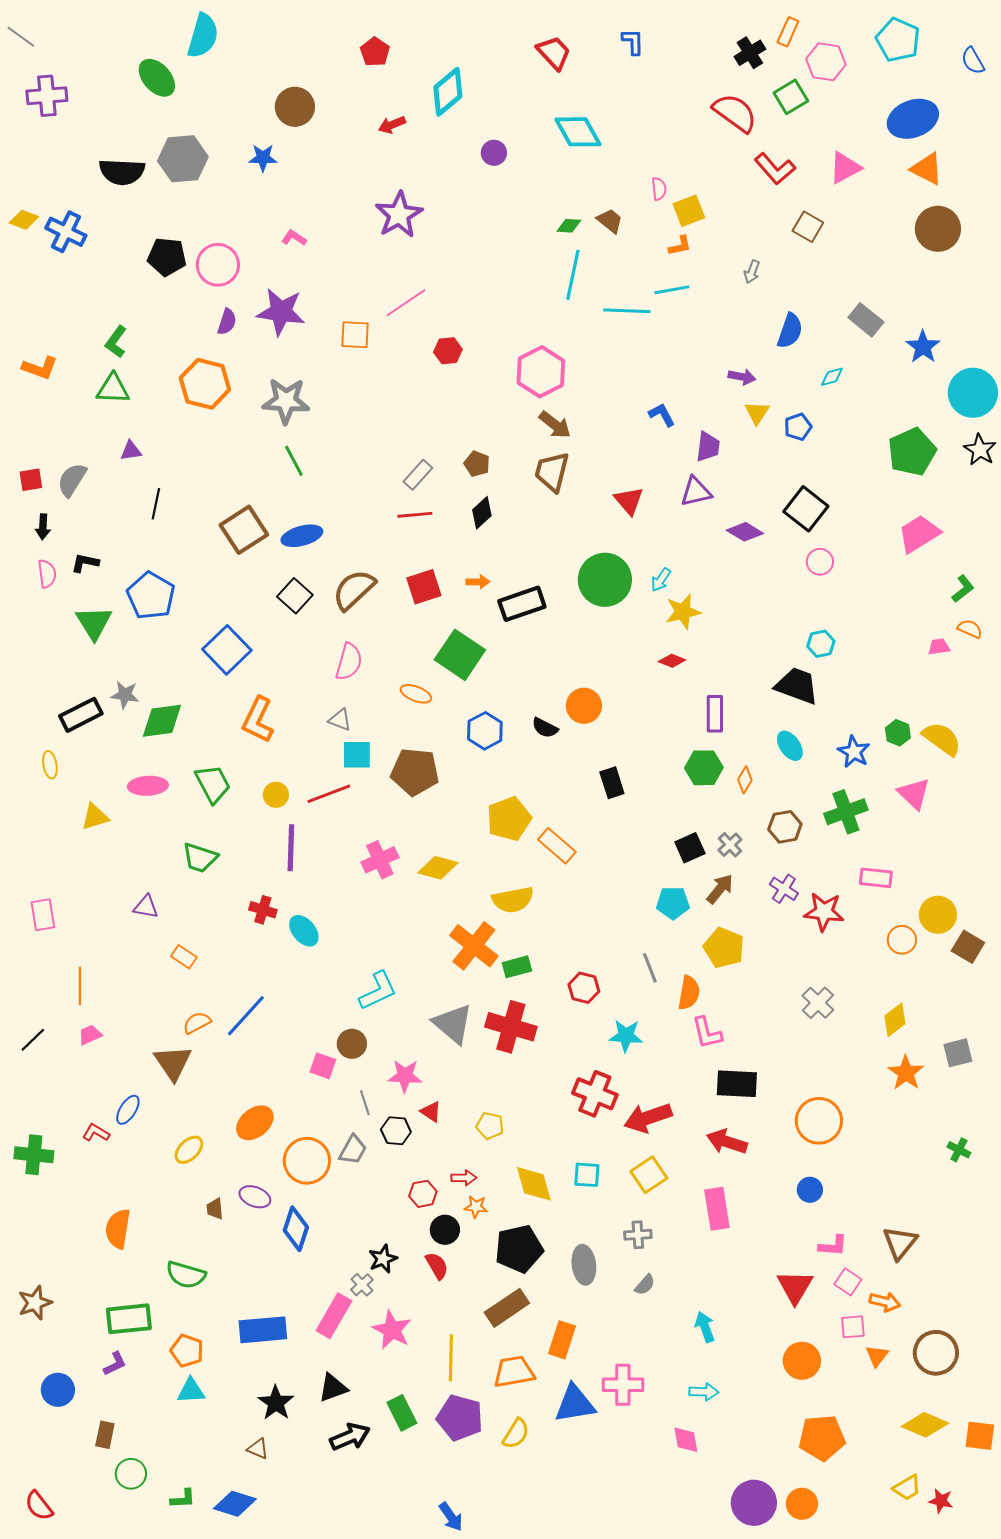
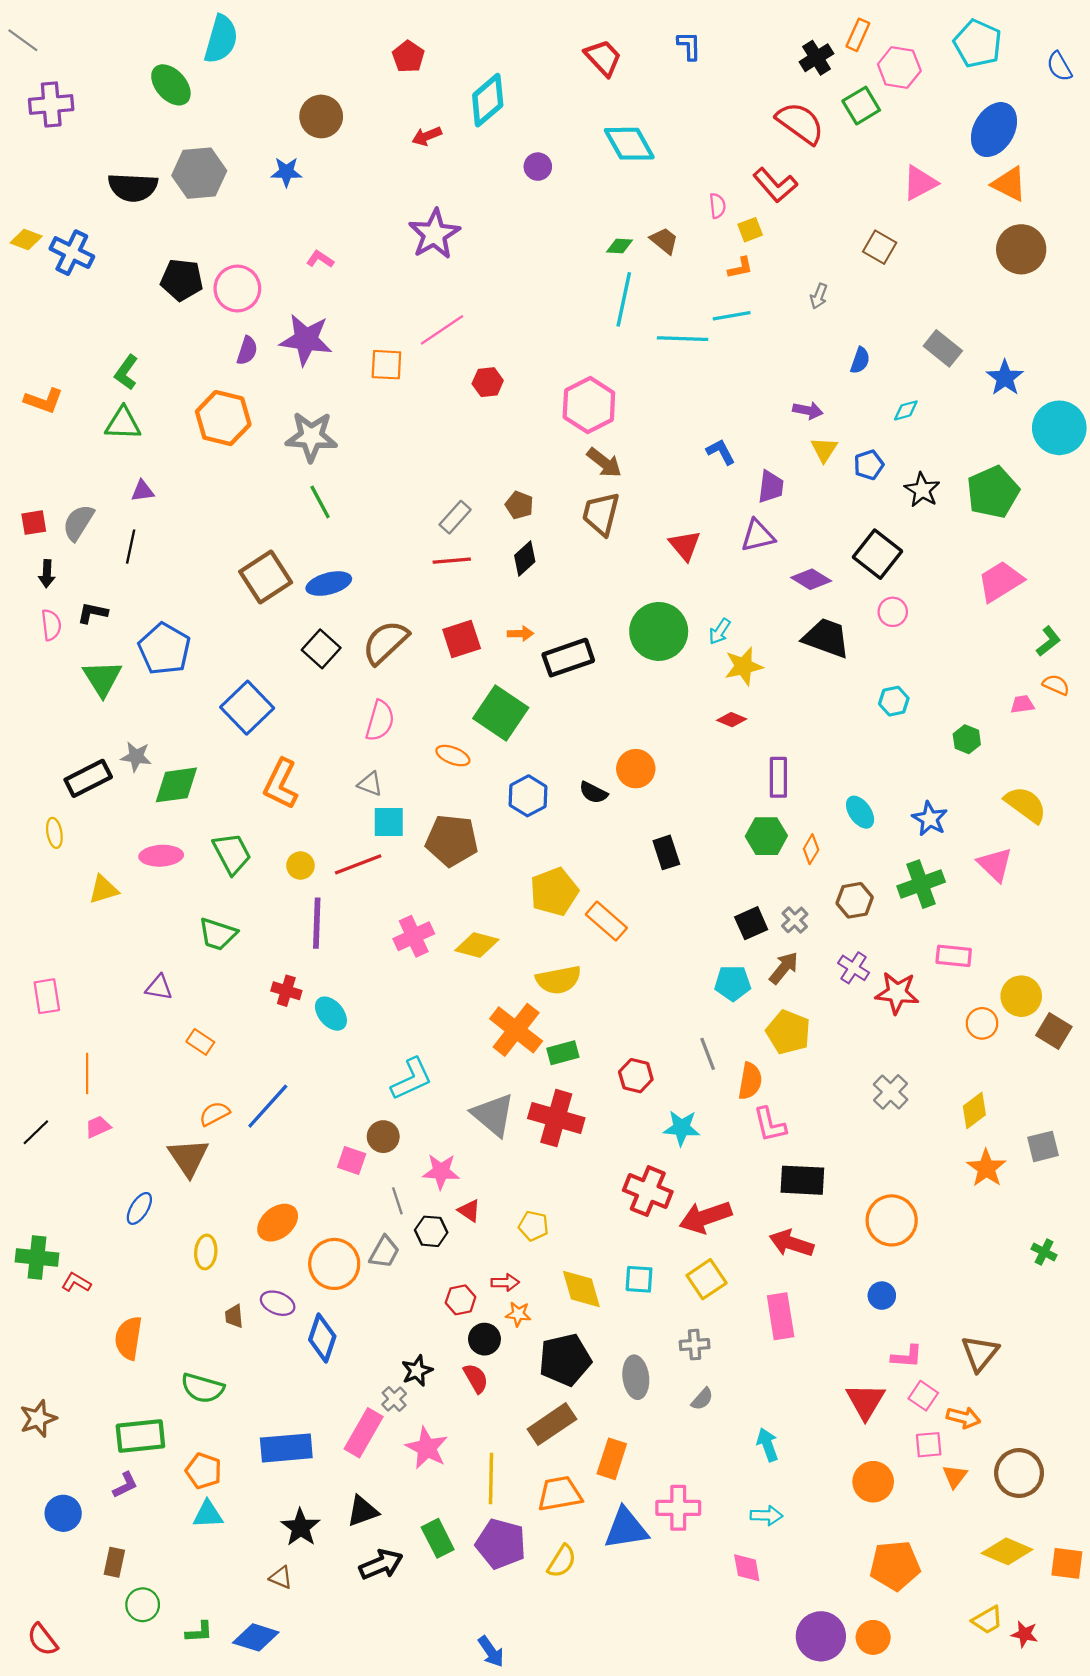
blue ellipse: (913, 119) -> (994, 130), turned -39
red L-shape: (775, 169) -> (775, 185), moved
yellow square: (689, 211) -> (750, 230), size x0.7
blue semicircle: (790, 331) -> (860, 360), size x0.7
black star: (980, 450) -> (922, 490), moved
black line: (156, 504) -> (131, 547), moved
black trapezoid: (797, 686) -> (826, 638), moved
green hexagon: (898, 733) -> (967, 739), moved
red L-shape: (96, 1133) -> (76, 1282), moved
yellow ellipse: (189, 1150) -> (206, 1252), turned -40

